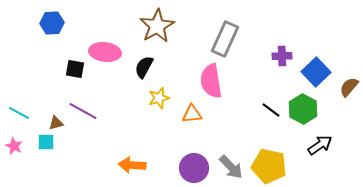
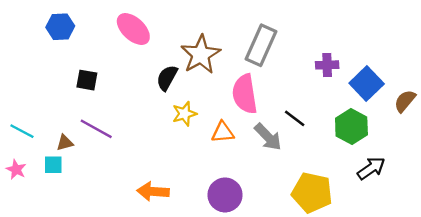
brown star: (157, 26) -> (201, 55), moved
pink ellipse: (105, 52) -> (133, 29), moved, turned 36
black line: (271, 110) -> (295, 118), moved
gray arrow: (231, 167) -> (268, 137), moved

